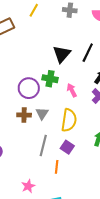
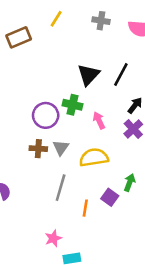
yellow semicircle: (69, 120) -> (94, 157), turned -110
purple square: (67, 147) -> (110, 197), moved
orange line: (57, 167) -> (85, 208), moved
pink star: (28, 186) -> (53, 238), moved

